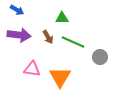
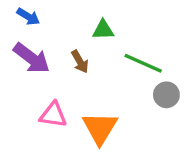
purple arrow: (19, 35) -> (32, 58), turned 30
green line: (73, 42) -> (143, 63), moved

